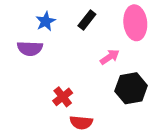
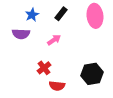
pink arrow: (110, 57) -> (54, 40), moved
black hexagon: (131, 88) -> (92, 74), moved

